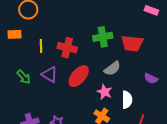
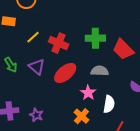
red trapezoid: (132, 43) -> (123, 49), turned 30
yellow line: (41, 46) -> (33, 37), turned 40
gray semicircle: (112, 68) -> (100, 71), turned -150

